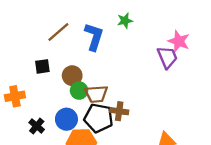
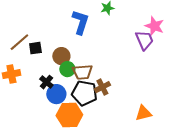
brown line: (58, 32) -> (19, 42), moved
brown cross: (119, 111) -> (102, 87), turned -35
black cross: (37, 126) -> (46, 82), moved

